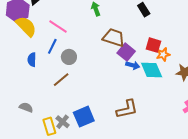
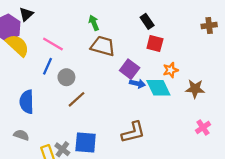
brown trapezoid: (114, 38) -> (103, 46), moved
red square: (153, 45) -> (155, 44), moved
blue semicircle: (32, 60) -> (27, 102), moved, size x1.5
brown line: (61, 80) -> (77, 99), moved
blue square: (84, 117) -> (86, 142), turned 30

